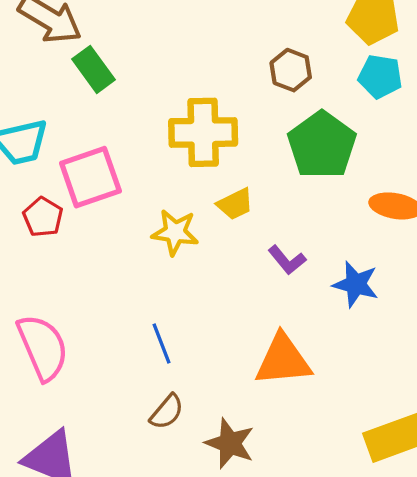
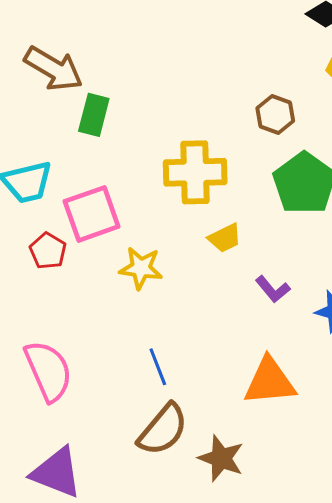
green rectangle: (94, 69) -> (94, 115), turned 51
yellow star: (175, 232) -> (141, 268), moved
brown semicircle: (167, 412) -> (163, 430), size x1.6

